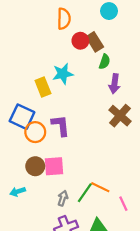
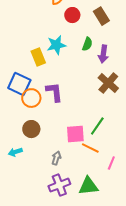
brown rectangle: (95, 42) -> (101, 16), moved
green semicircle: (105, 62) -> (87, 44), moved
pink square: (54, 166) -> (75, 134), moved
green line: (85, 193) -> (97, 126), moved
pink line: (123, 204) -> (111, 163), turned 48

